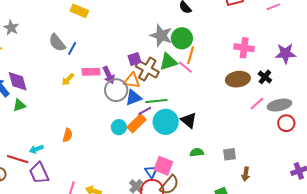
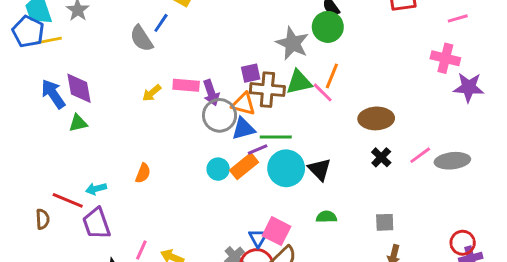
green circle: (182, 38) -> (328, 27), moved
blue line: (72, 48) -> (161, 23), moved
pink cross: (244, 48) -> (445, 58), moved
brown cross: (147, 69) -> (267, 90), turned -30
black cross: (265, 77) -> (381, 157), moved
brown ellipse: (238, 79) -> (376, 118), moved
red circle: (286, 123) -> (463, 243), moved
gray square: (229, 154) -> (385, 222), moved

